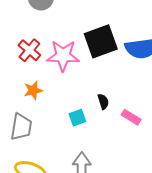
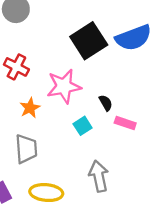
pink star: (63, 56) -> (64, 86), moved
pink rectangle: (131, 117) -> (125, 123), moved

